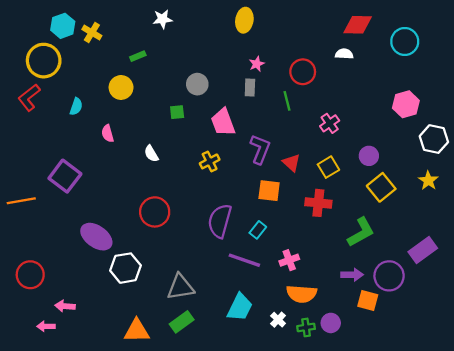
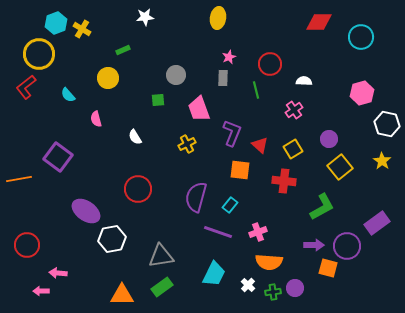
white semicircle: (344, 54) -> (304, 81), moved
cyan semicircle: (76, 107) -> (68, 95), turned 119

